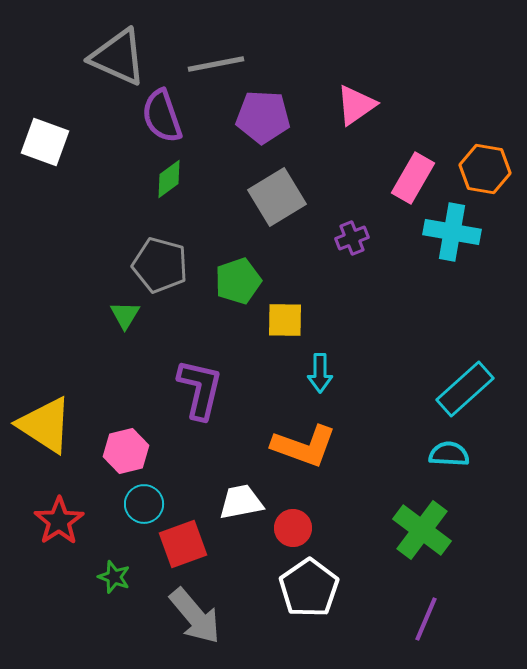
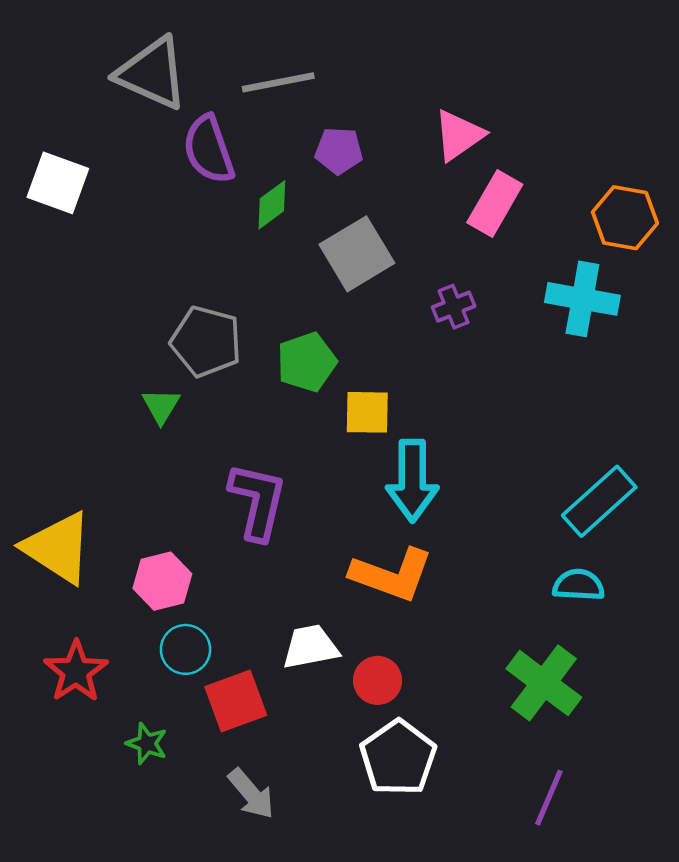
purple pentagon: (263, 117) -> (339, 151), size x0.7
pink rectangle: (413, 178) -> (495, 204), moved
green diamond: (169, 179) -> (272, 205), moved
cyan arrow: (320, 373) -> (412, 481), size x1.6
gray arrow: (195, 616) -> (251, 794), size x0.7

